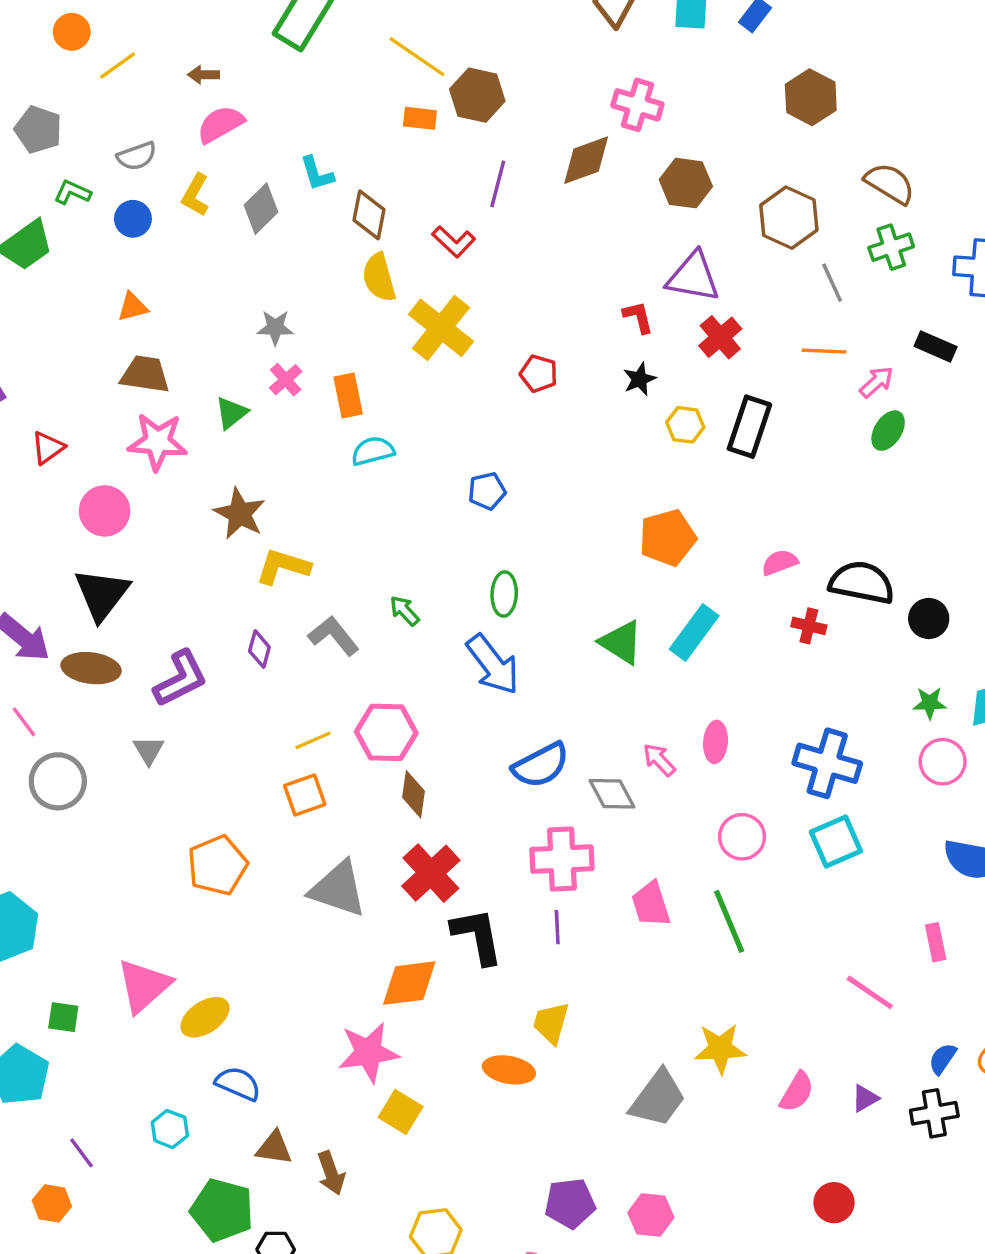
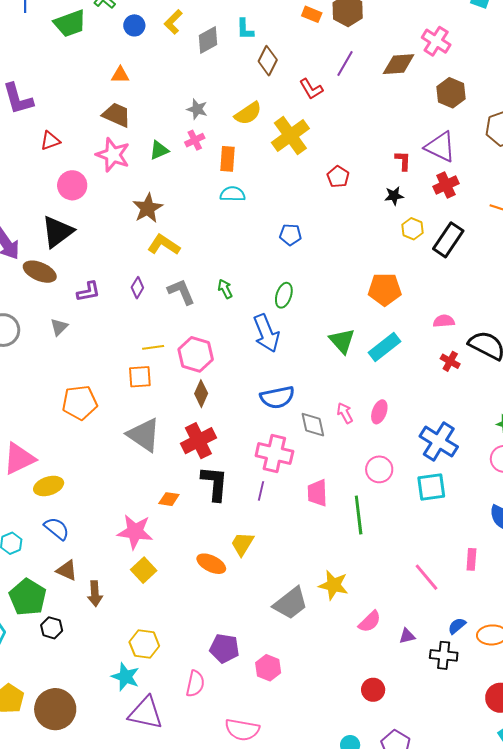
yellow semicircle: (379, 277) -> (248, 113), moved, turned -124
purple L-shape: (180, 679) -> (88, 292), size x0.7
orange diamond: (409, 983) -> (169, 499), size x0.6

